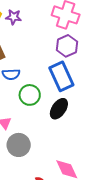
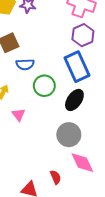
gray circle: (19, 145) -> (69, 135), moved

